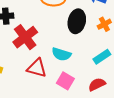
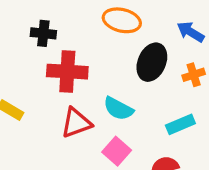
red cross: (25, 37) -> (67, 72), turned 30
red triangle: (37, 68) -> (76, 123), turned -45

